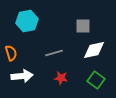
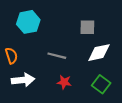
gray line: (54, 53) -> (57, 56), turned 30

